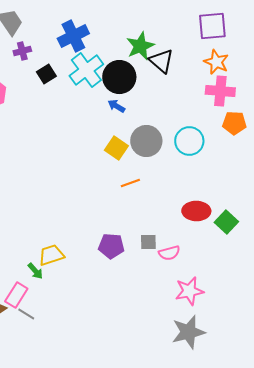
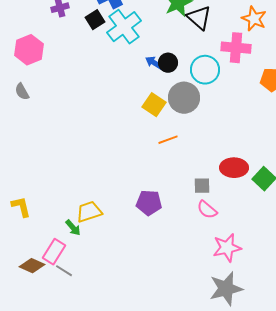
black square: (46, 74) -> (95, 20), moved
black circle: (119, 77) -> (168, 63), moved, size x0.6
pink cross: (220, 91) -> (236, 48), moved
cyan circle: (189, 141) -> (205, 70), moved
gray square: (148, 242) -> (202, 186), moved
pink semicircle: (169, 253) -> (207, 210), turned 55

